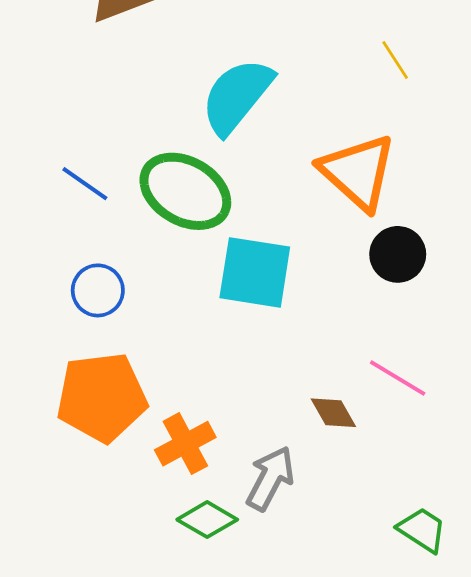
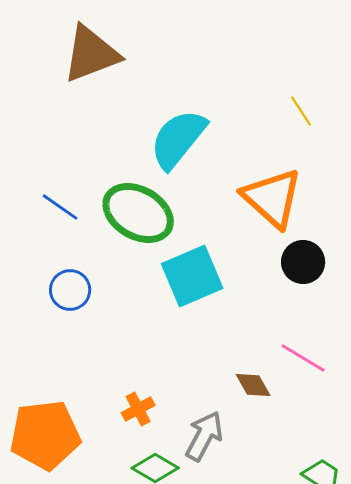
cyan square: (255, 272) -> (192, 276), turned -32
orange pentagon: (102, 397) -> (45, 435), moved
orange cross: (185, 444) -> (138, 409), size x0.7

